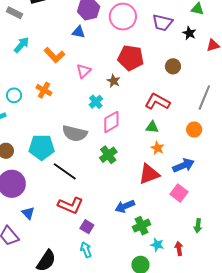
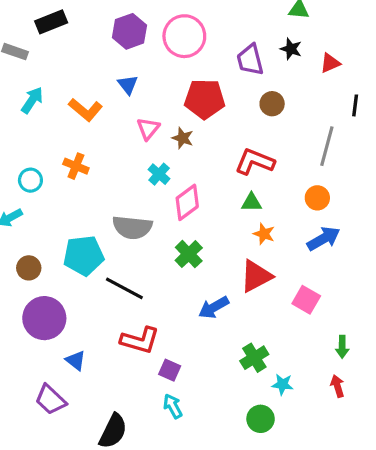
purple trapezoid: (162, 23) -> (250, 60), moved, turned 70
blue triangle: (79, 32) -> (128, 85), moved, turned 48
pink triangle: (84, 71) -> (148, 129), moved
blue arrow: (183, 165) -> (324, 239), moved
blue arrow: (125, 206) -> (214, 307), moved
red arrow: (179, 249) -> (337, 386), moved

